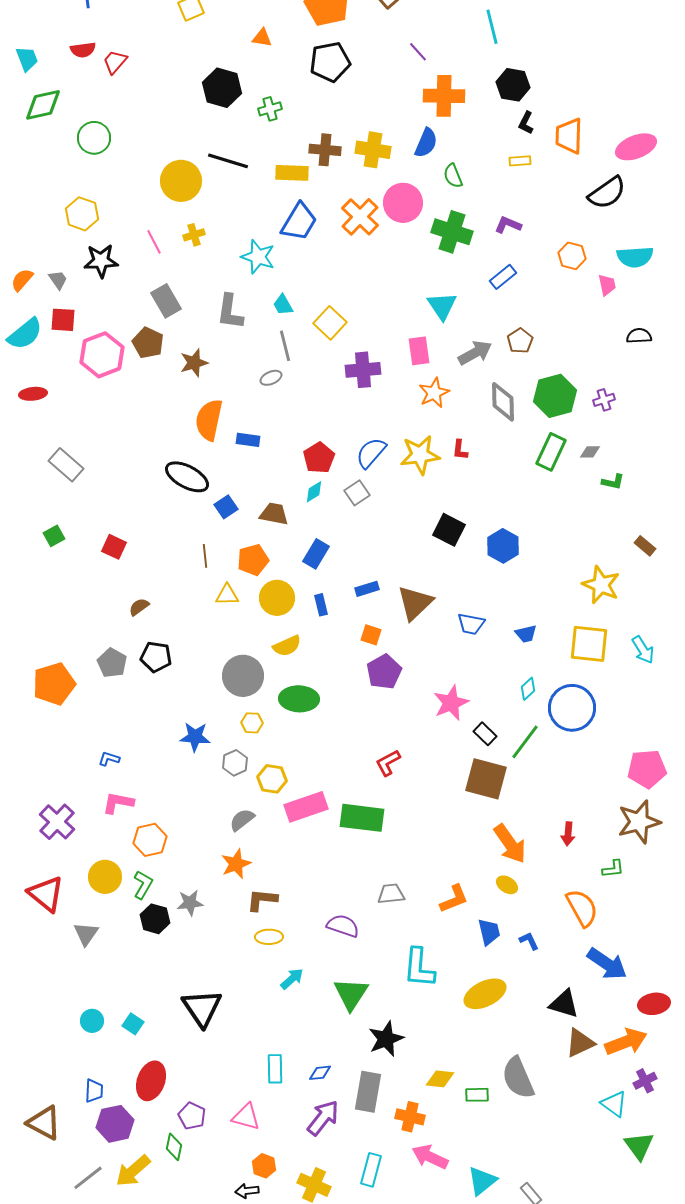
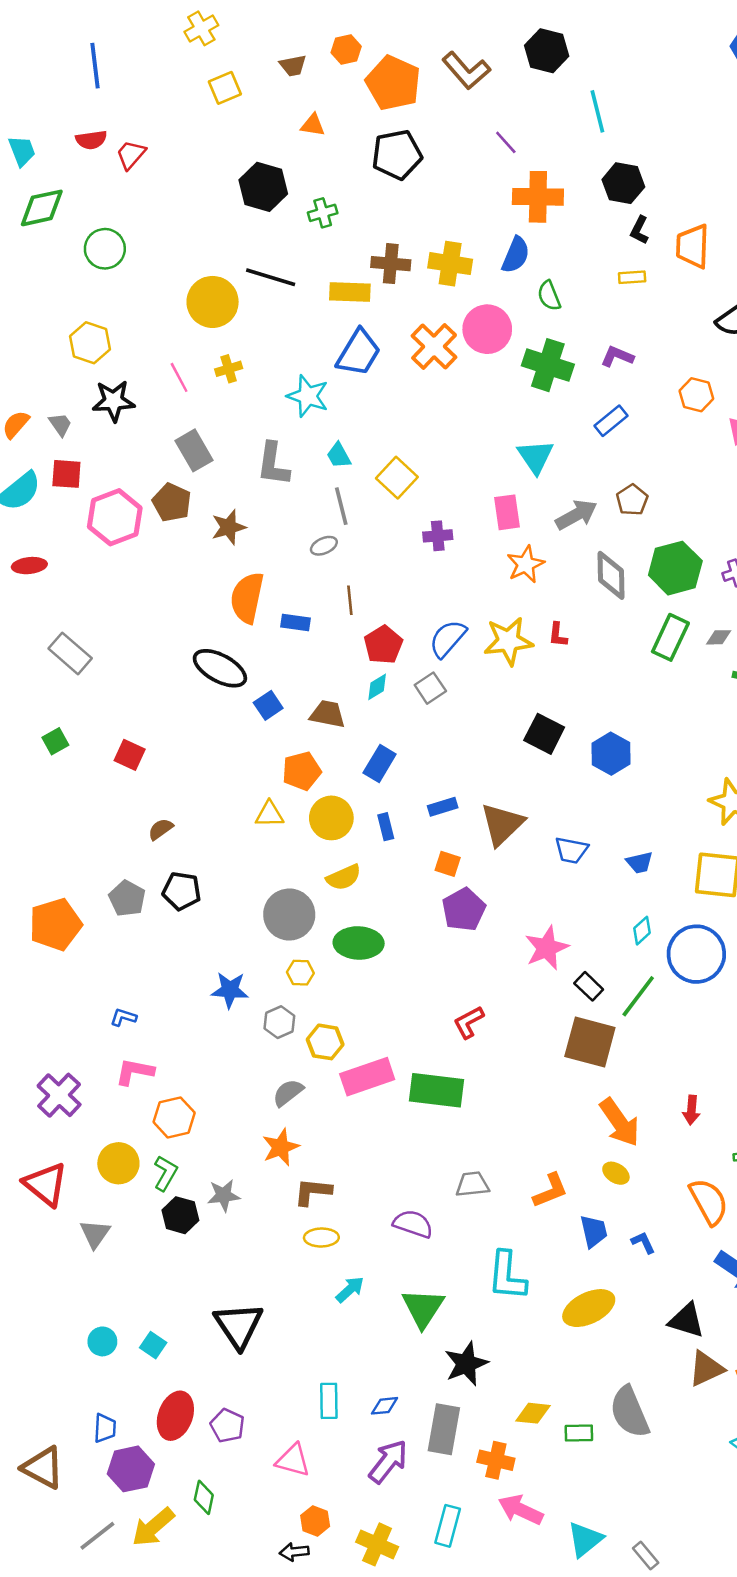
purple cross: (363, 370) -> (438, 536), size x0.7
brown line: (205, 556) -> (350, 600), moved
purple pentagon: (192, 1116) -> (227, 1426), moved

